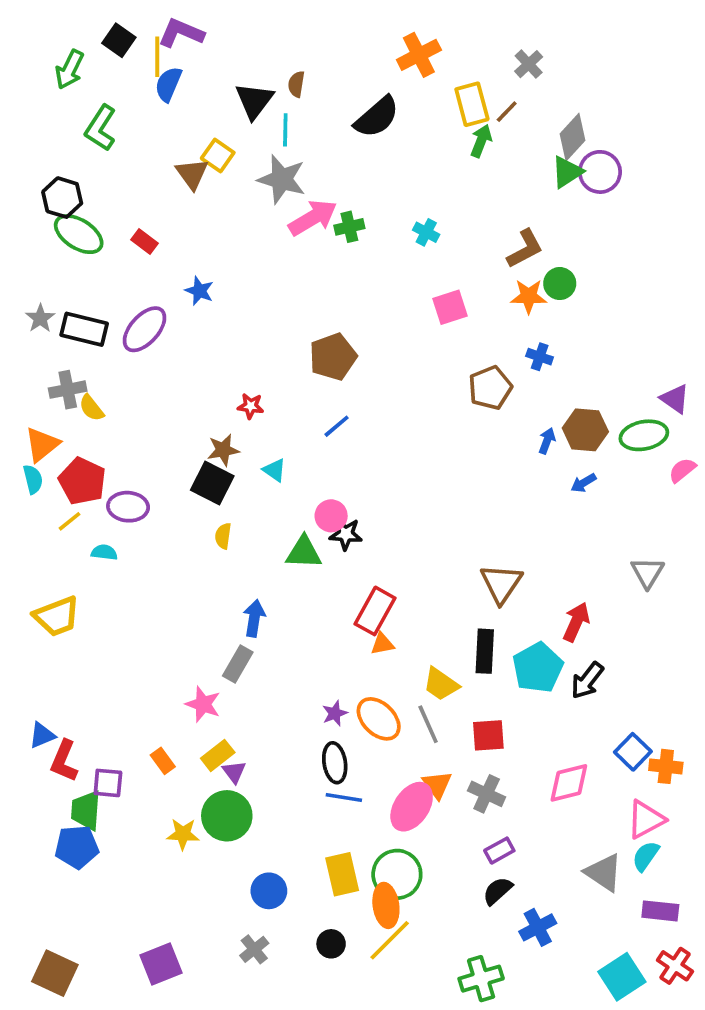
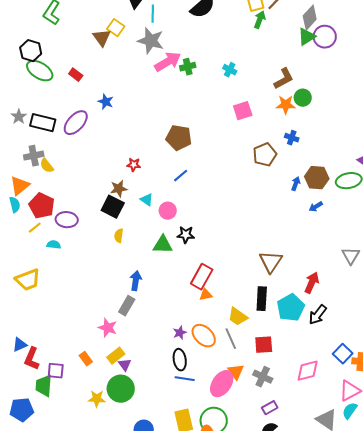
brown pentagon: (333, 357) -> (179, 138), turned 30
pink circle: (331, 516) -> (168, 211), moved
blue pentagon: (77, 847) -> (22, 410), moved

